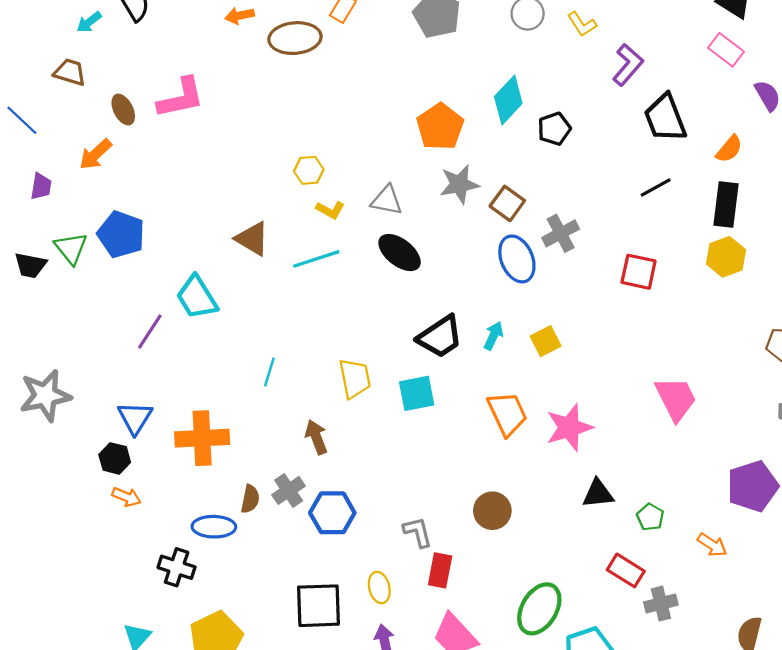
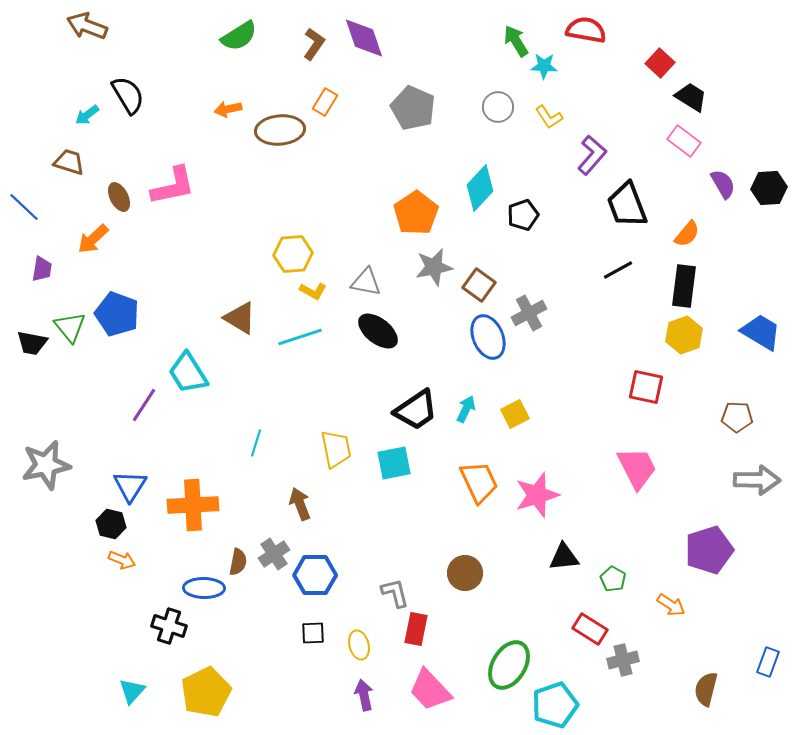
yellow hexagon: (309, 170) -> (293, 254), size x1.4
red square: (639, 272) -> (646, 387), moved
black square: (318, 606) -> (313, 633), moved, size x0.5

